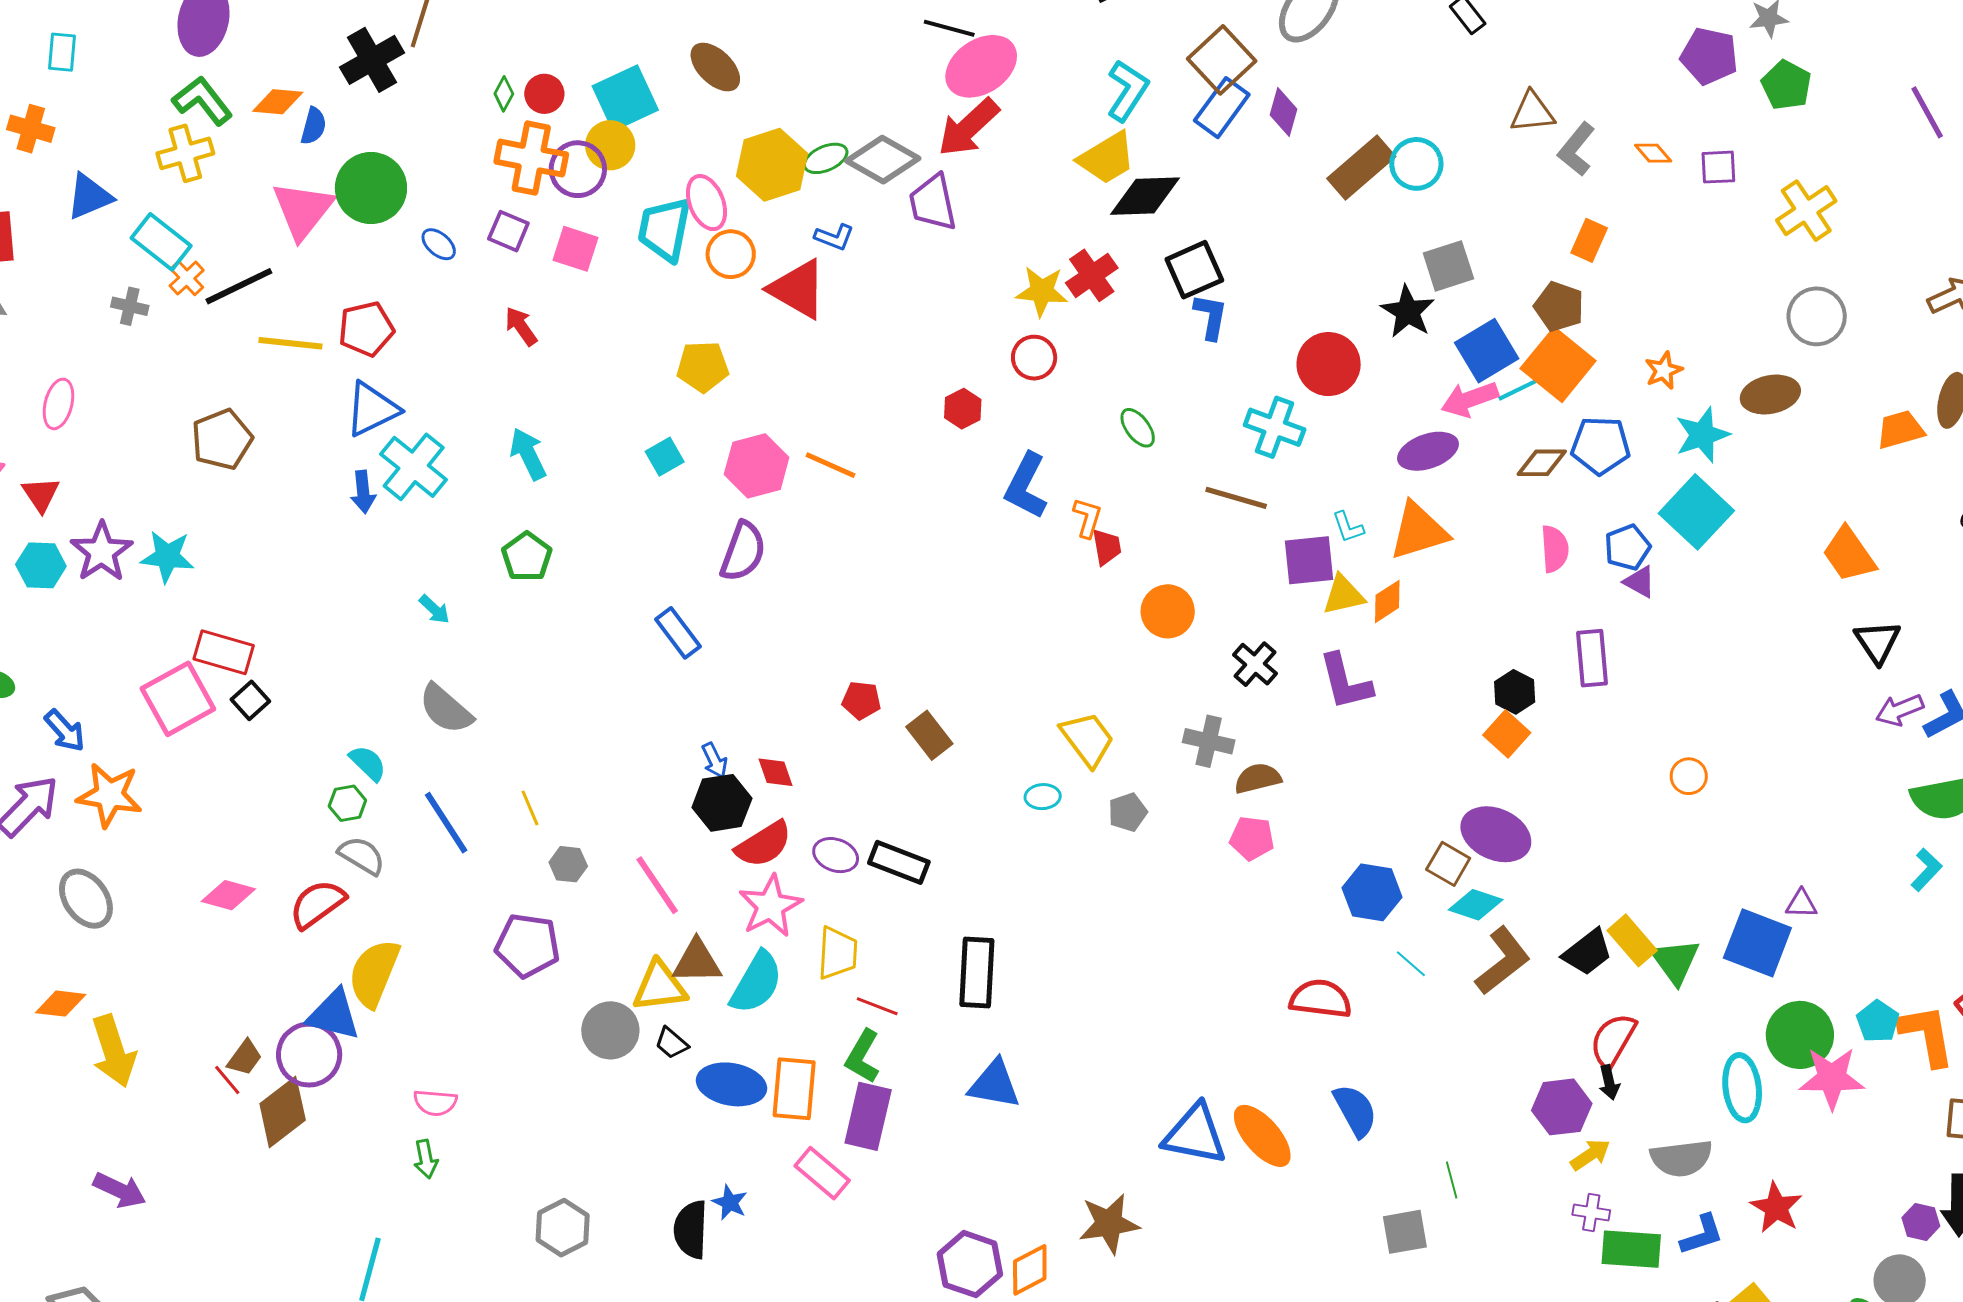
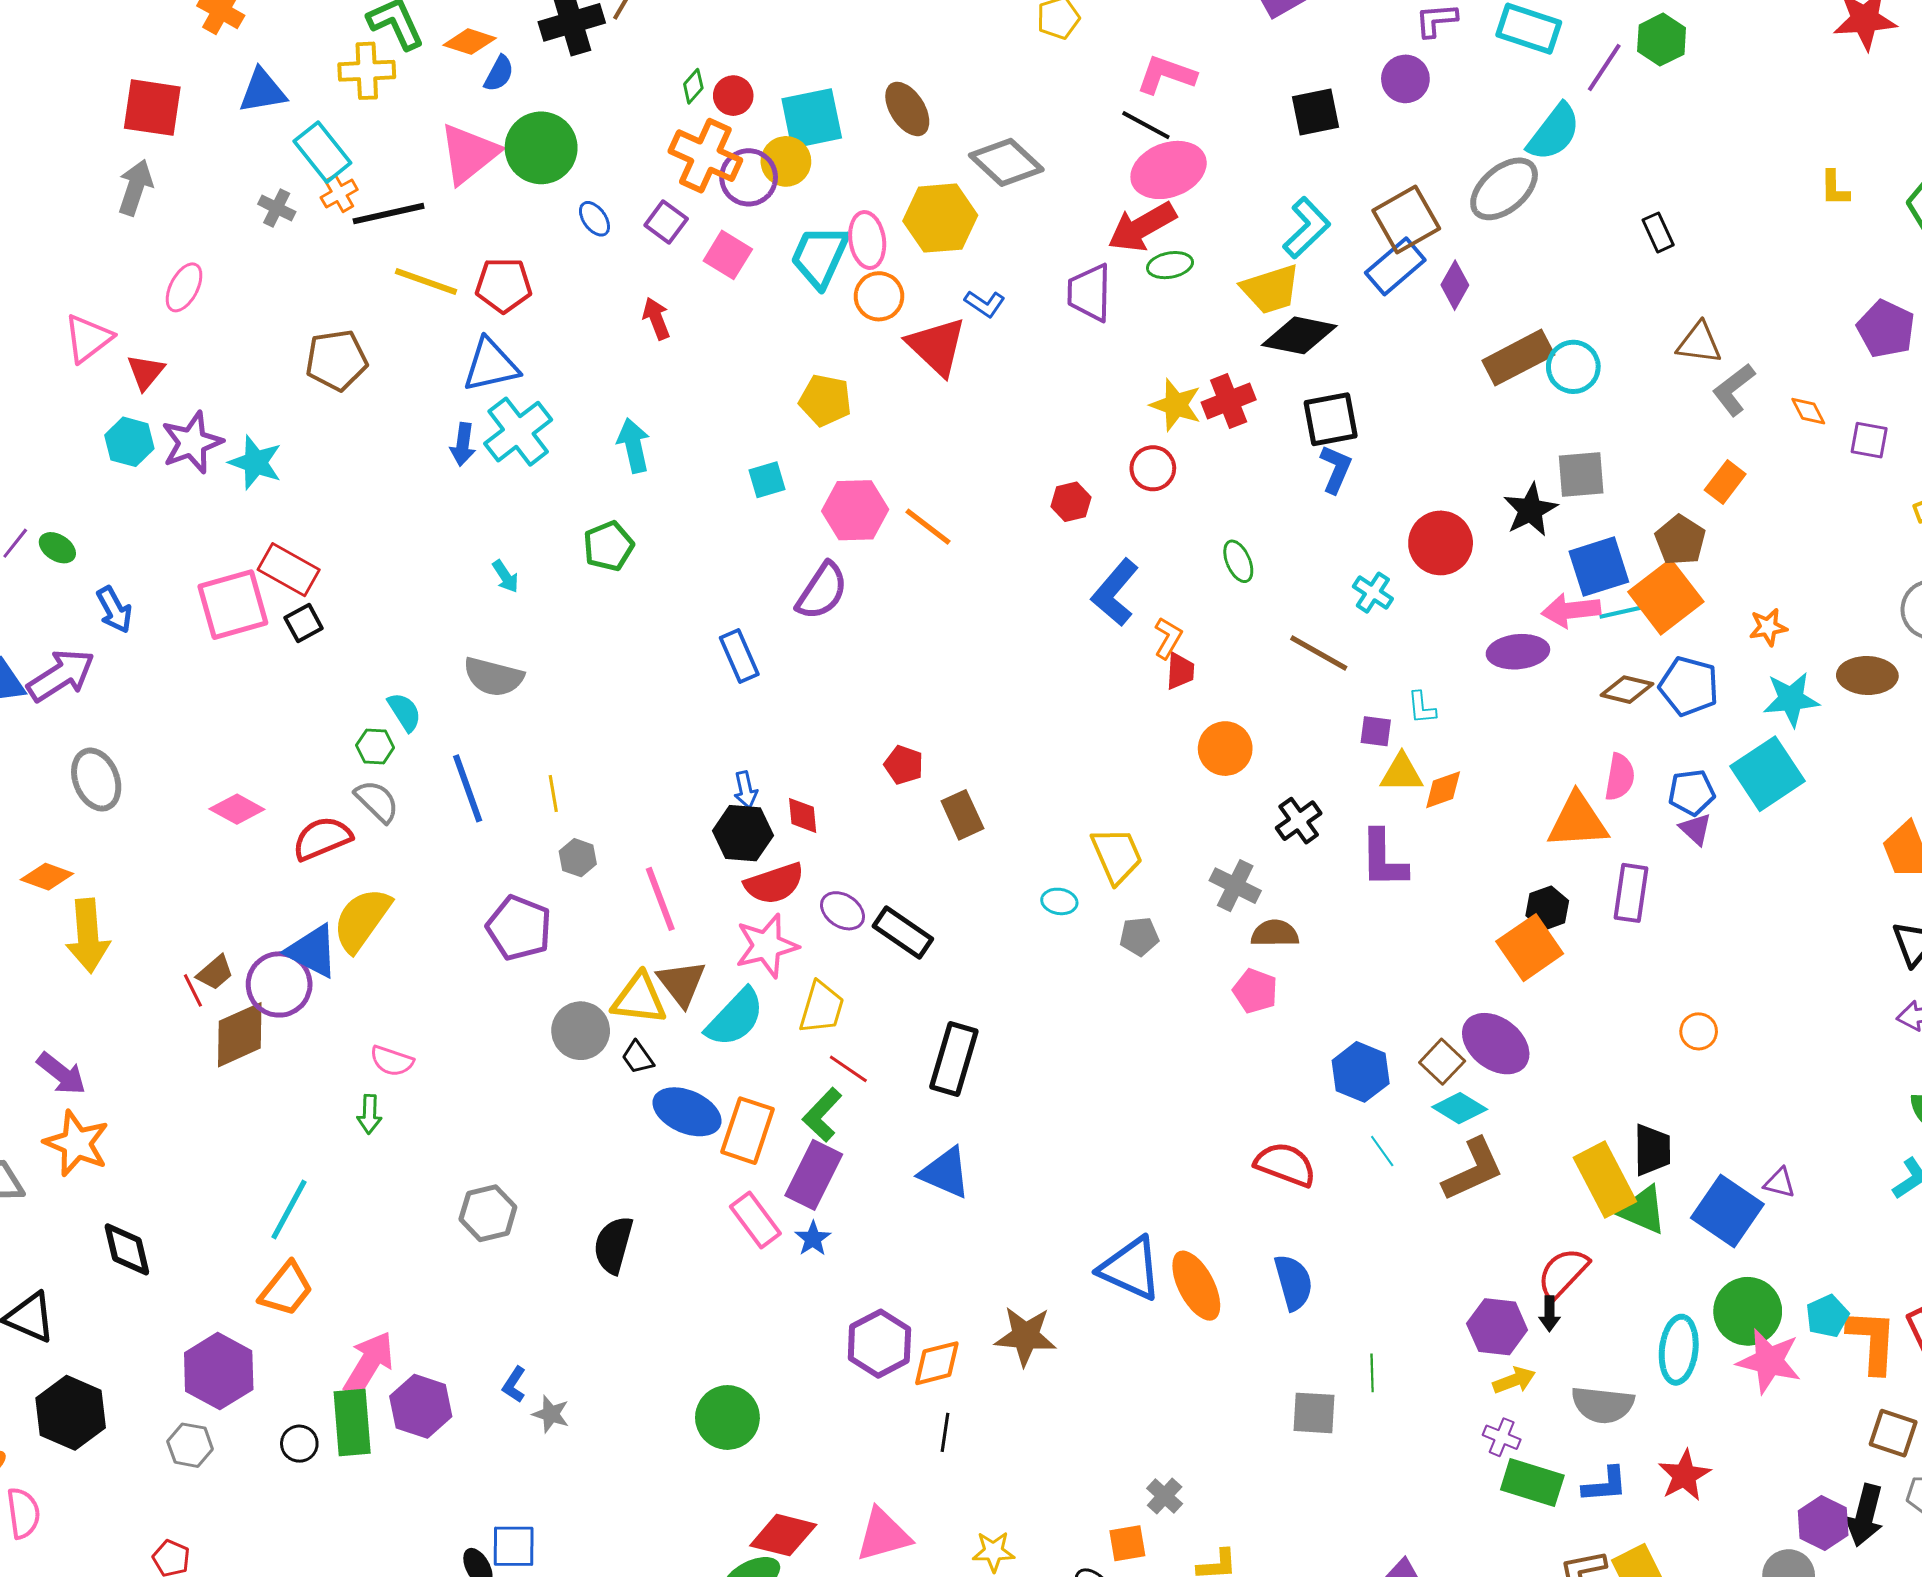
green ellipse: (826, 158) -> (1170, 265), moved
gray diamond: (883, 160) -> (1006, 162), moved
cyan cross: (1275, 427) -> (1373, 593), size x0.7
orange triangle: (1419, 531) -> (1578, 821), moved
purple square: (1309, 560) -> (1376, 731), size x0.6
gray semicircle: (446, 709) -> (493, 677), turned -40
orange square: (1507, 734) -> (1530, 948), size x1.4
orange star: (109, 795) -> (77, 1143), moved
yellow rectangle: (1632, 940) -> (1605, 1179), size x1.4
black trapezoid: (1588, 952) -> (1652, 1150), moved, turned -66
green triangle: (1675, 961) -> (1643, 1210), turned -44
brown triangle: (697, 962) -> (682, 983), turned 40
blue star: (730, 1202) -> (813, 1239), moved
purple hexagon: (1921, 1222) -> (1823, 1523), size x1.4

